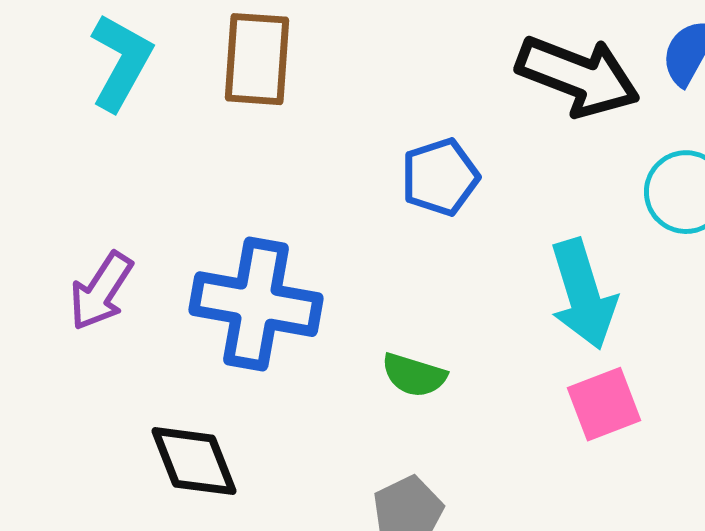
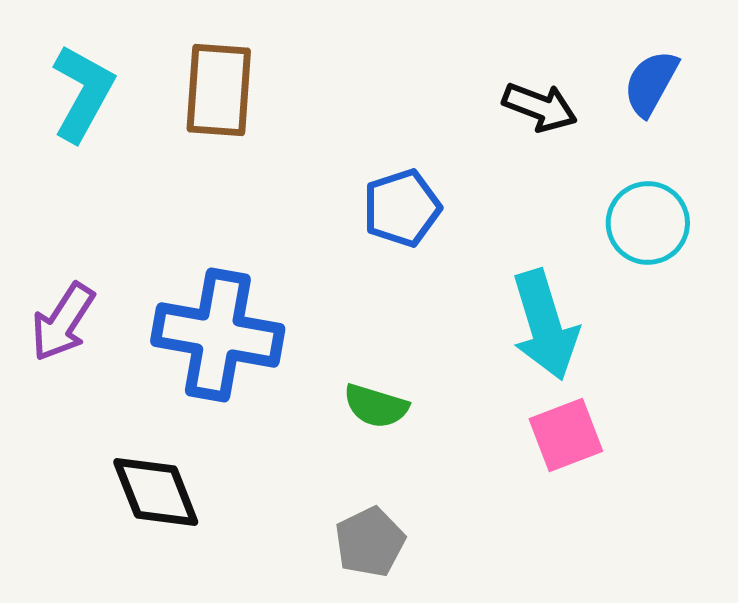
black arrow: (578, 76) -> (540, 107), size x0.6

